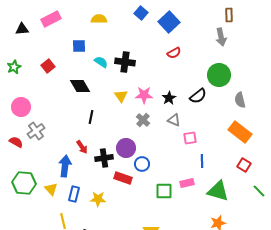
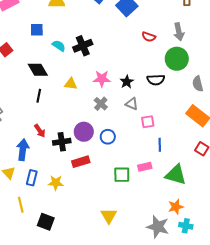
gray arrow: (221, 37) -> (179, 32), moved
red semicircle: (174, 53) -> (149, 37), moved, turned 48
black cross: (125, 62) -> (83, 46), turned -30
yellow triangle: (121, 96) -> (71, 84), moved, turned -48
black semicircle: (198, 96) -> (156, 80), turned 36
black line: (91, 117) -> (39, 96), moved
blue circle: (142, 164) -> (108, 137), moved
red rectangle: (123, 178) -> (81, 162), turned -36

